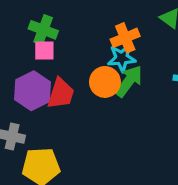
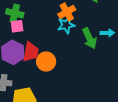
green arrow: (129, 81) -> (89, 38), moved, turned 125
orange circle: (105, 82) -> (46, 62), moved

